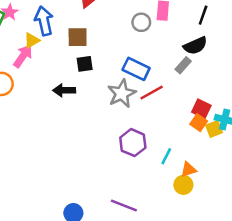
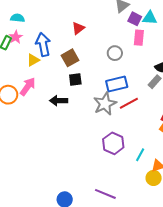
gray circle: (141, 22) -> (115, 53), moved
brown square: (78, 37) -> (70, 58), turned -30
pink arrow: (23, 56) -> (28, 86), moved
blue rectangle: (136, 69) -> (117, 84), turned -40

